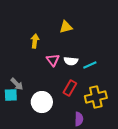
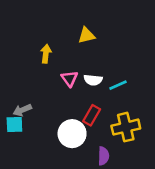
gray arrow: (17, 84) -> (22, 110), turned 112
white circle: (42, 102) -> (72, 134), moved

